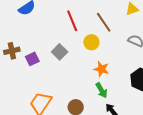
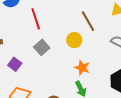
red line: (72, 21) -> (36, 19), moved
purple square: (32, 59) -> (15, 64), moved, turned -32

